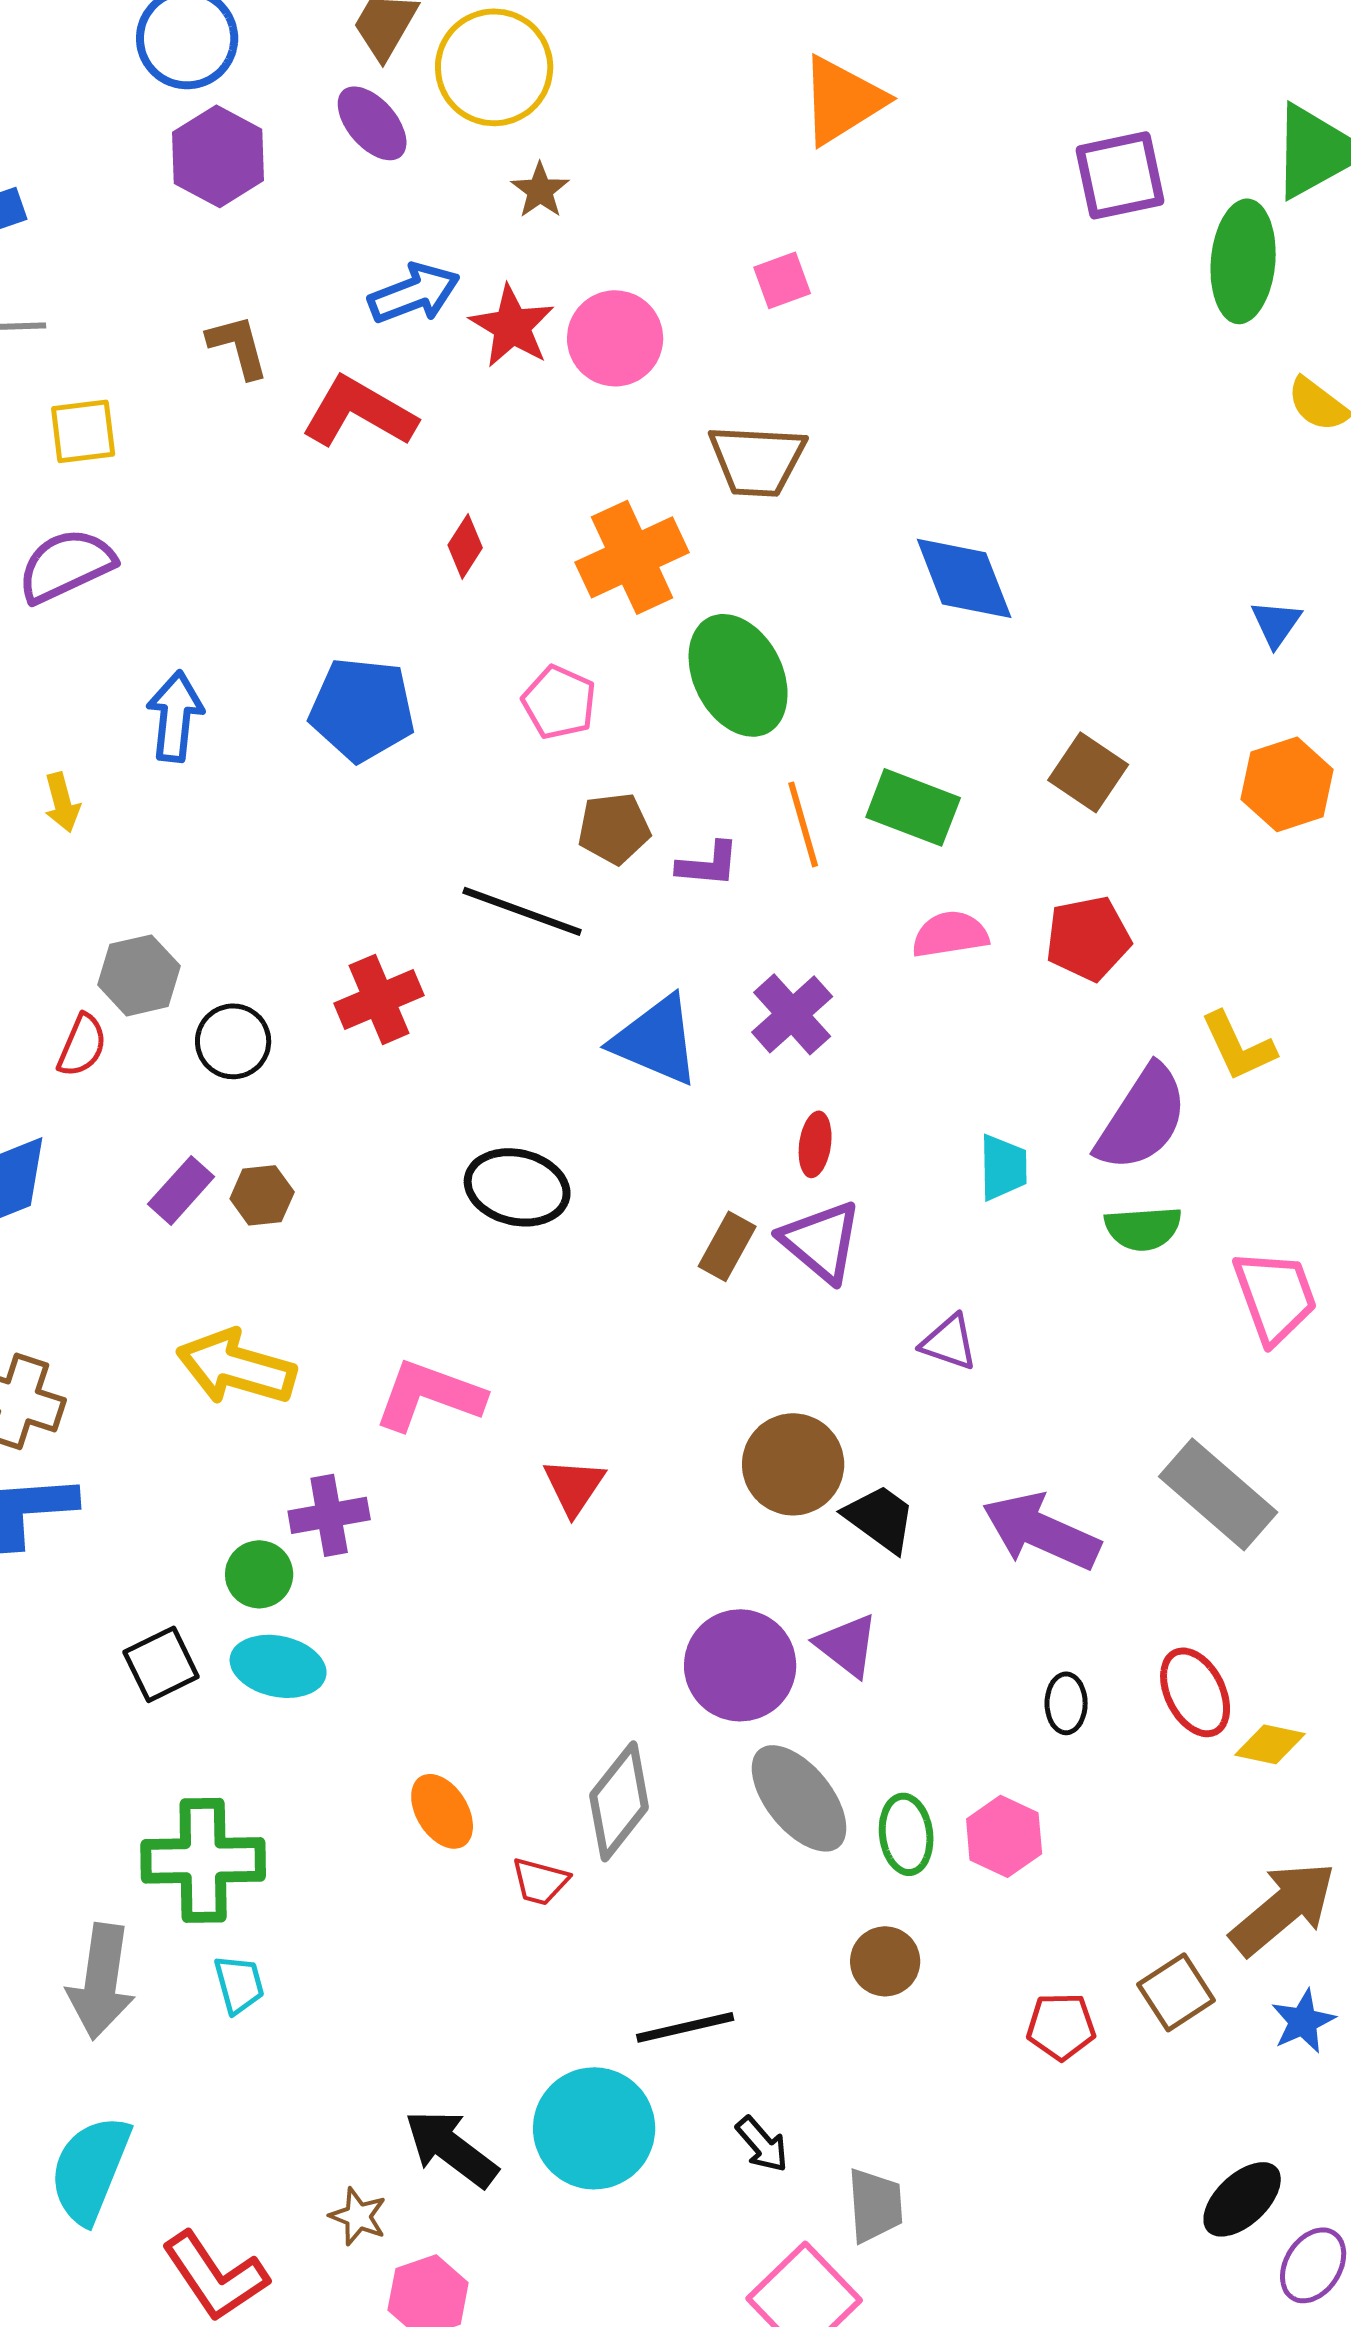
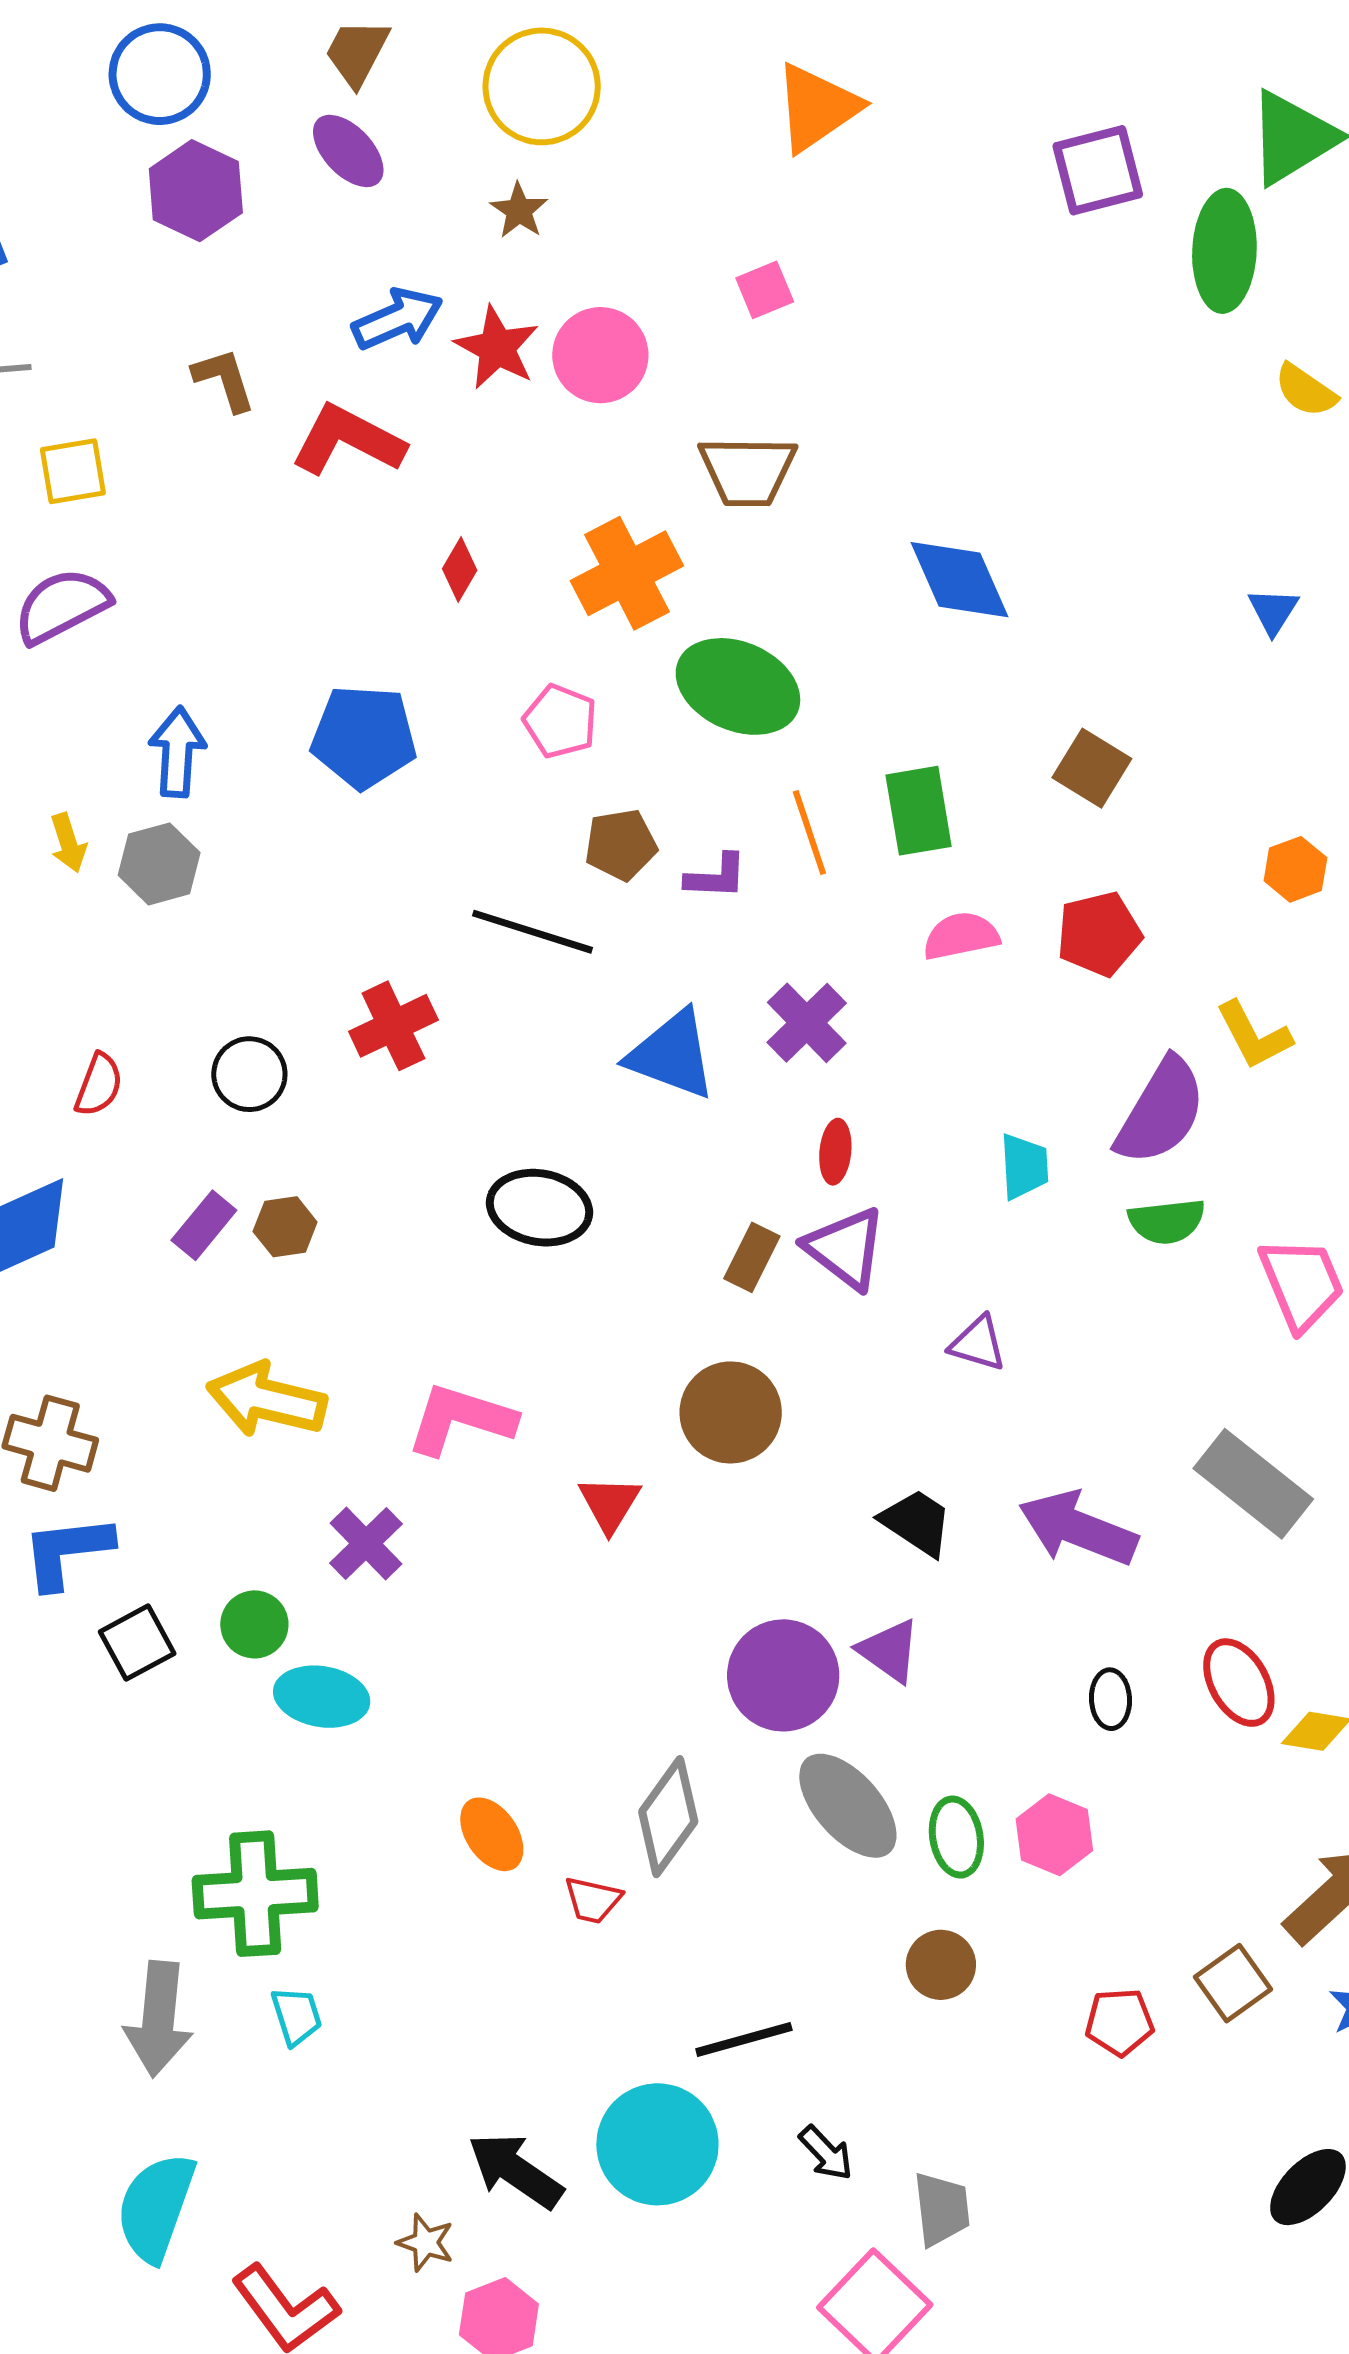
yellow circle: (494, 67) -> (542, 86), moved
green ellipse: (738, 675) -> (738, 686), turned -37
orange hexagon: (1287, 784) -> (1295, 869), moved, size x0.7
green rectangle: (913, 807) -> (919, 811), turned 62
gray hexagon: (139, 975) -> (159, 864), moved
brown circle: (793, 1464) -> (731, 1412), moved
purple cross: (329, 1515) -> (366, 1544), turned -32
green circle: (259, 1574) -> (254, 1624), moved
black square: (161, 1664) -> (137, 1643), moved

